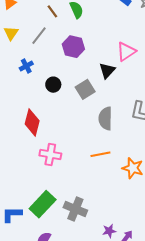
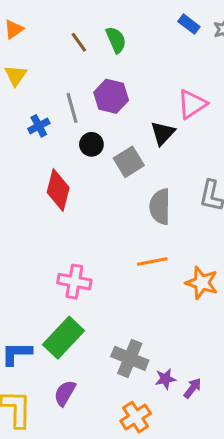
gray line: (39, 36) -> (72, 108), moved, turned -54
black circle: (53, 85) -> (91, 144), moved
red diamond: (32, 122) -> (58, 190), moved
pink cross: (50, 154) -> (74, 282), moved
gray cross: (75, 209) -> (130, 358), moved

